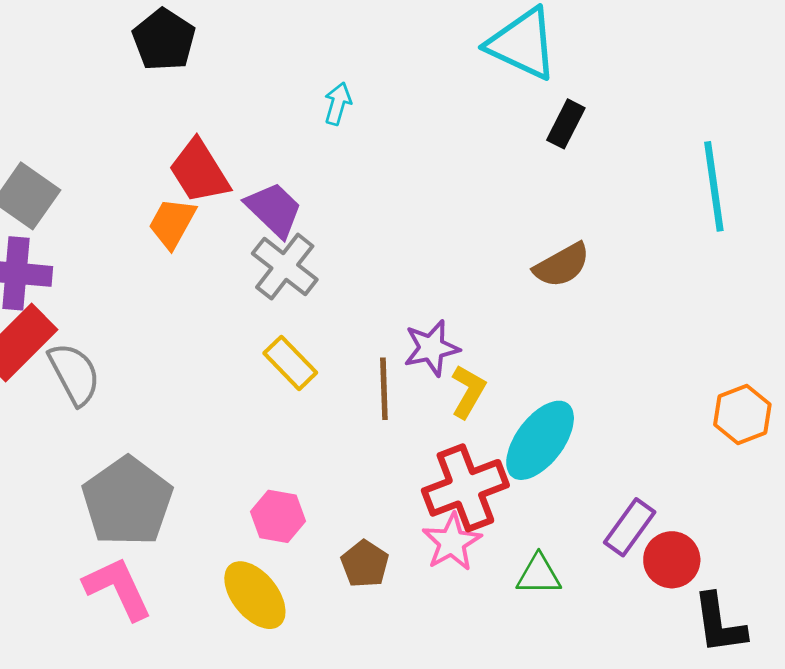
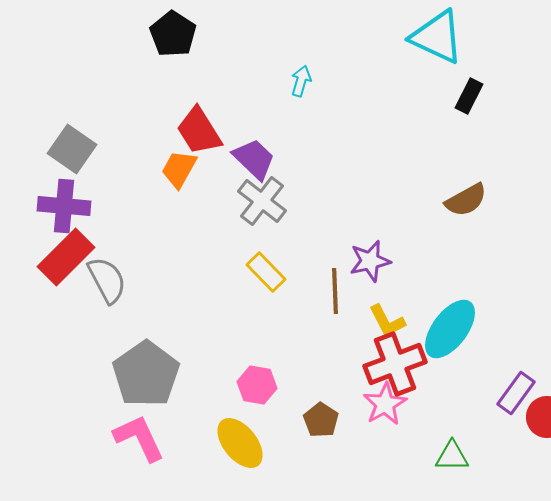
yellow L-shape: (468, 391) -> (387, 321), moved, turned 123
green triangle: (539, 575) -> (452, 456), moved

